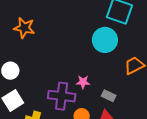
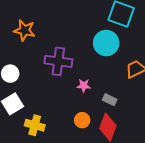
purple cross: (62, 96) -> (58, 61), moved

